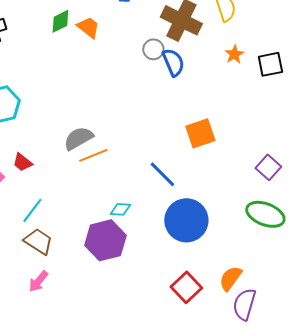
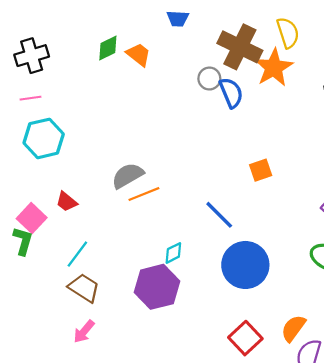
orange star: (234, 54) -> (274, 68), moved, size x1.8
orange square: (200, 133) -> (261, 170), size x0.7
cyan diamond: (120, 209) -> (173, 253), turned -30

